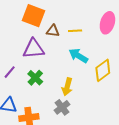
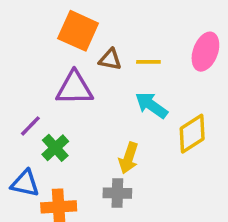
green cross: (35, 78) -> (55, 148), moved
gray cross: (62, 107) -> (117, 193), turned 35

